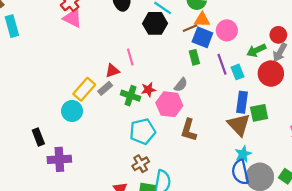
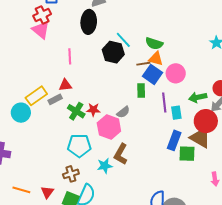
pink line: (130, 57) -> (70, 56), moved
brown triangle: (239, 125) -> (200, 138), moved, turned -30
cyan star: (243, 154) -> (105, 166), moved

